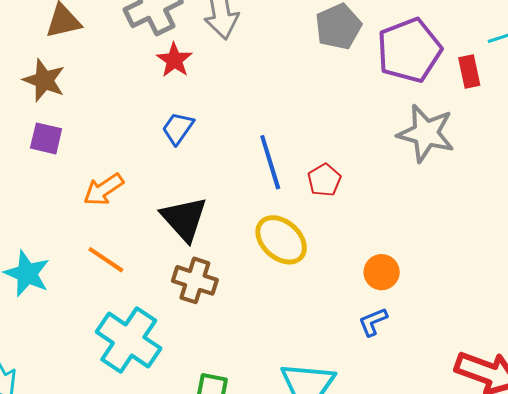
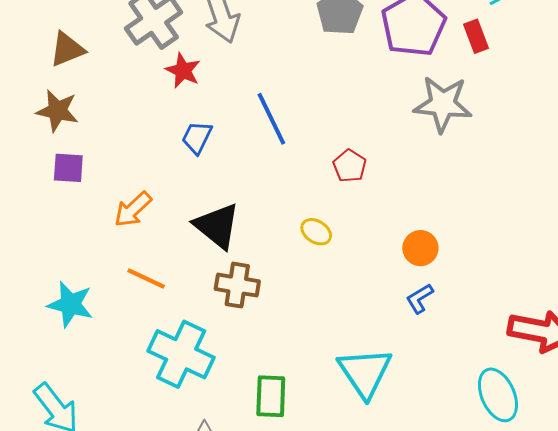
blue line: (270, 162) -> (271, 119), moved
yellow ellipse: (281, 240) -> (316, 232), size x0.6

